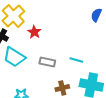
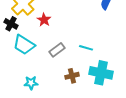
gray rectangle: (47, 62) -> (57, 50), turned -49

